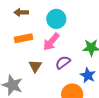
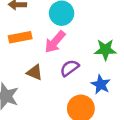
brown triangle: (35, 66) -> (35, 72), turned -40

